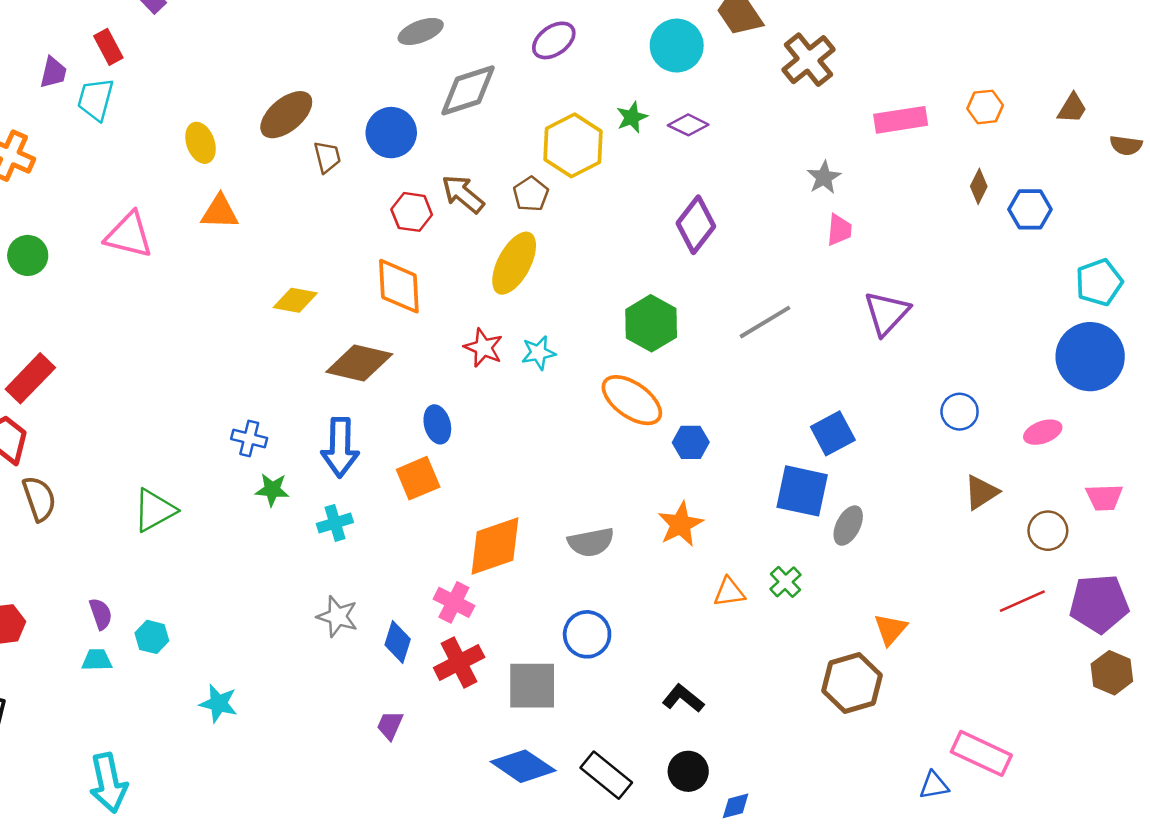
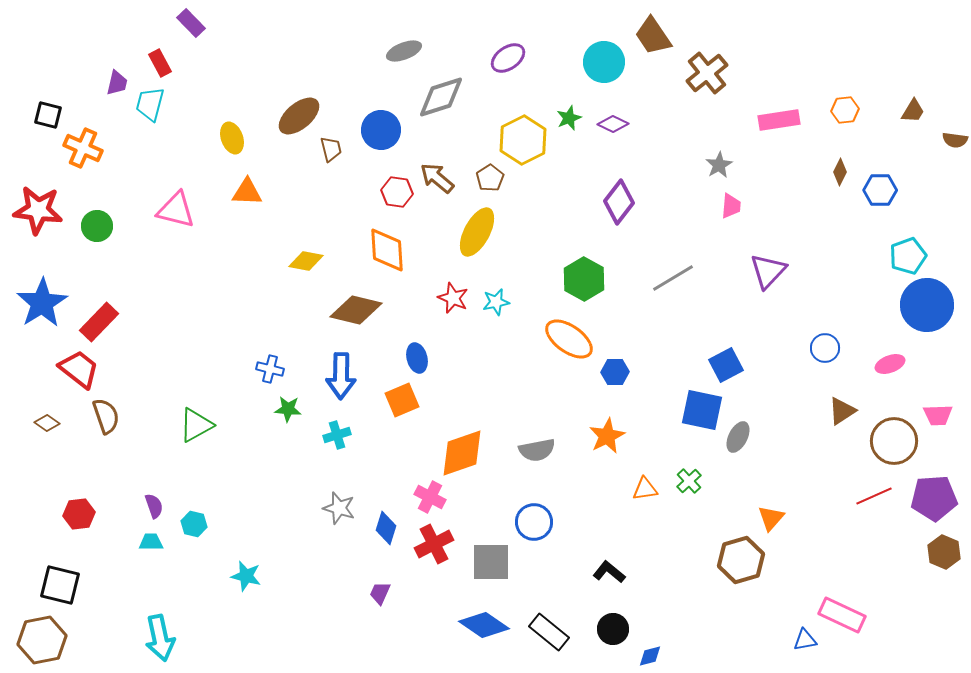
cyan pentagon: (1099, 282) -> (908, 256), moved
brown circle: (1048, 531) -> (894, 441), size x1.5

